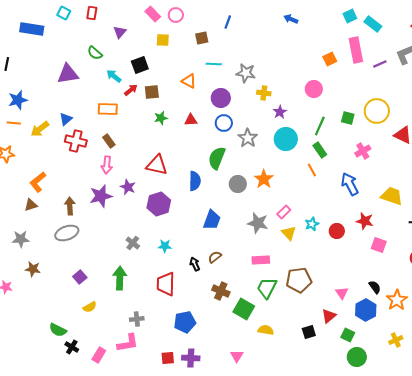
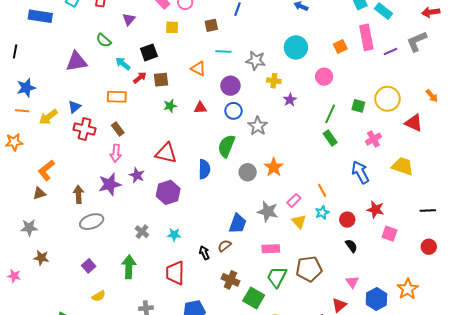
cyan circle: (286, 139) -> (296, 47), moved
orange line: (312, 170) -> (322, 190), moved
yellow trapezoid: (392, 196) -> (403, 166), moved
blue trapezoid: (212, 220) -> (238, 224), moved
gray ellipse: (67, 233) -> (92, 222), moved
black semicircle: (375, 287) -> (351, 246), moved

